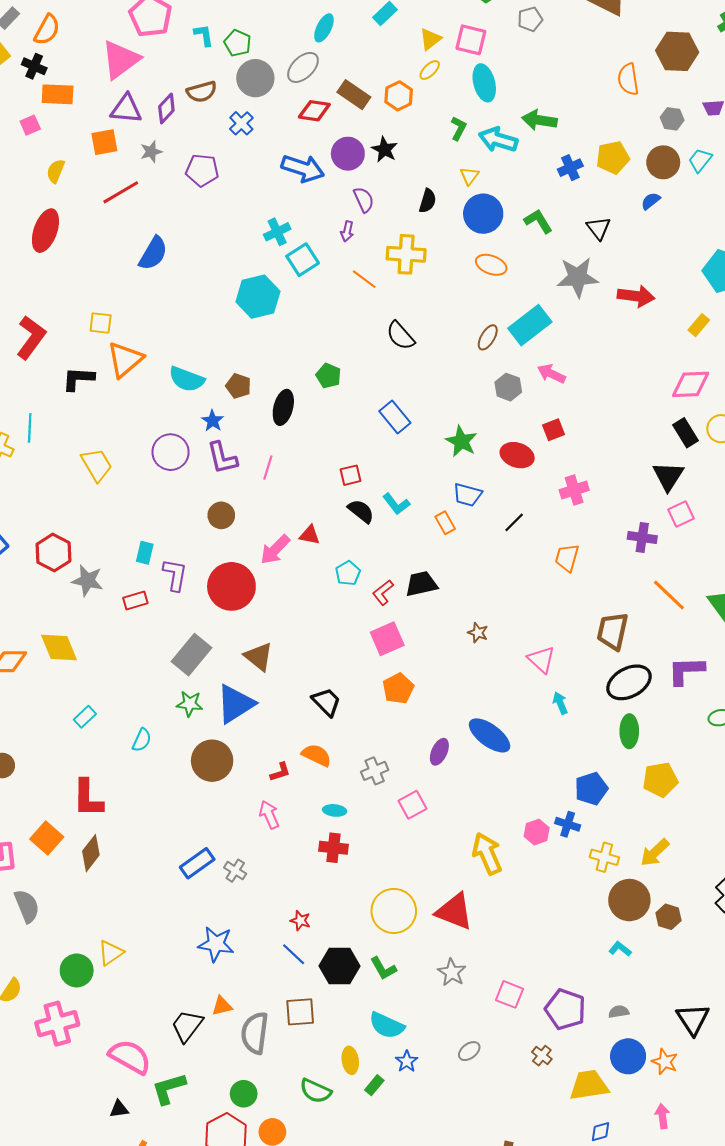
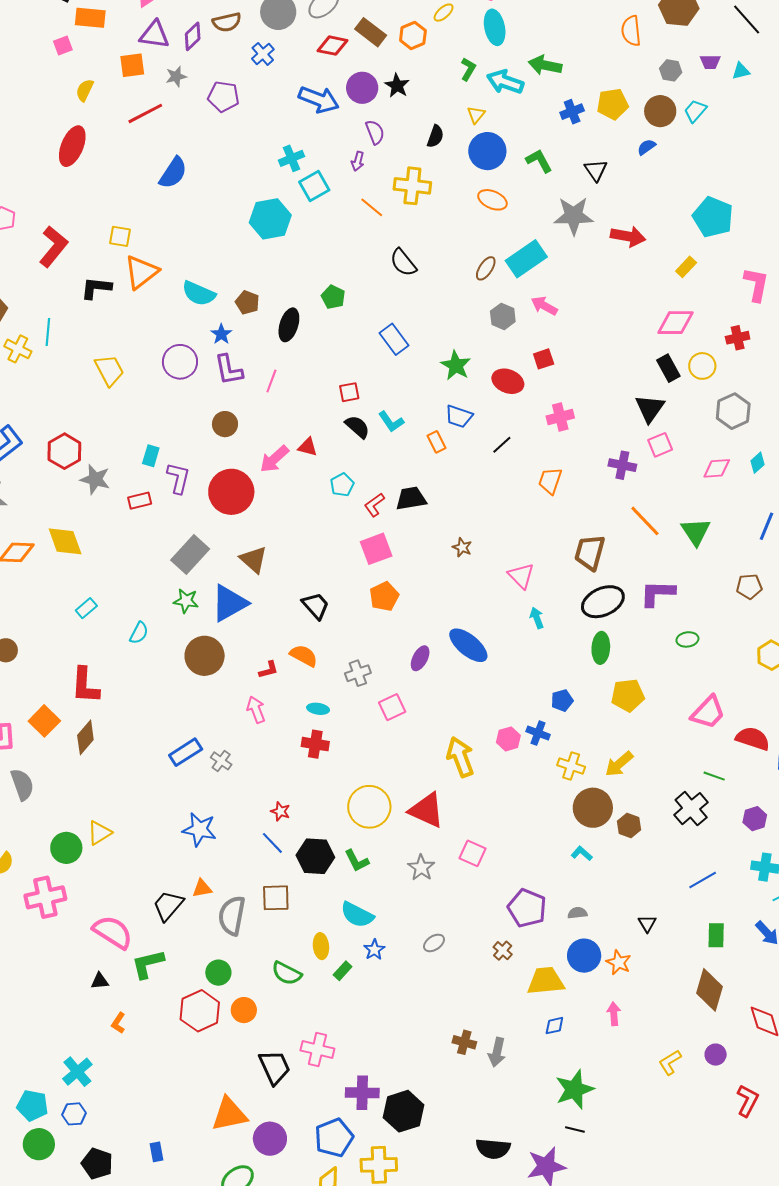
blue pentagon: (591, 789) -> (562, 700), size x0.7
pink square: (509, 994) -> (472, 853), moved
black triangle: (693, 1019) -> (647, 924), size x0.6

